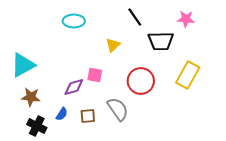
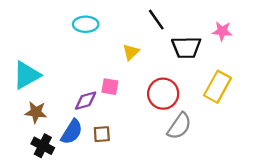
pink star: (186, 19) -> (222, 31), moved
gray semicircle: (118, 109) -> (179, 126), moved, turned 70
blue semicircle: (62, 114) -> (72, 132), size x1.6

